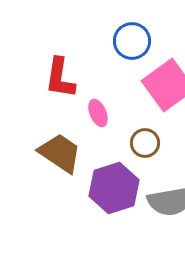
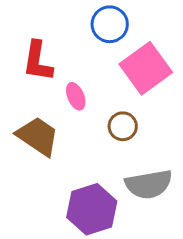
purple hexagon: (114, 188) -> (92, 209), moved

